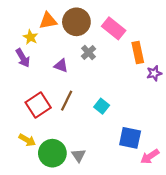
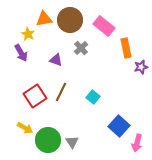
blue square: (130, 138) -> (119, 126), turned 30
pink arrow: (150, 156) -> (137, 143), turned -42

